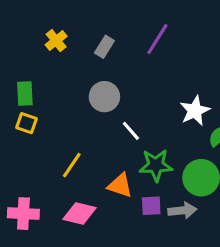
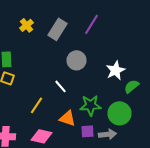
gray rectangle: (104, 47) -> (58, 29), size x1.5
gray circle: (104, 97) -> (76, 60), moved
white line: (131, 131) -> (60, 86), moved

